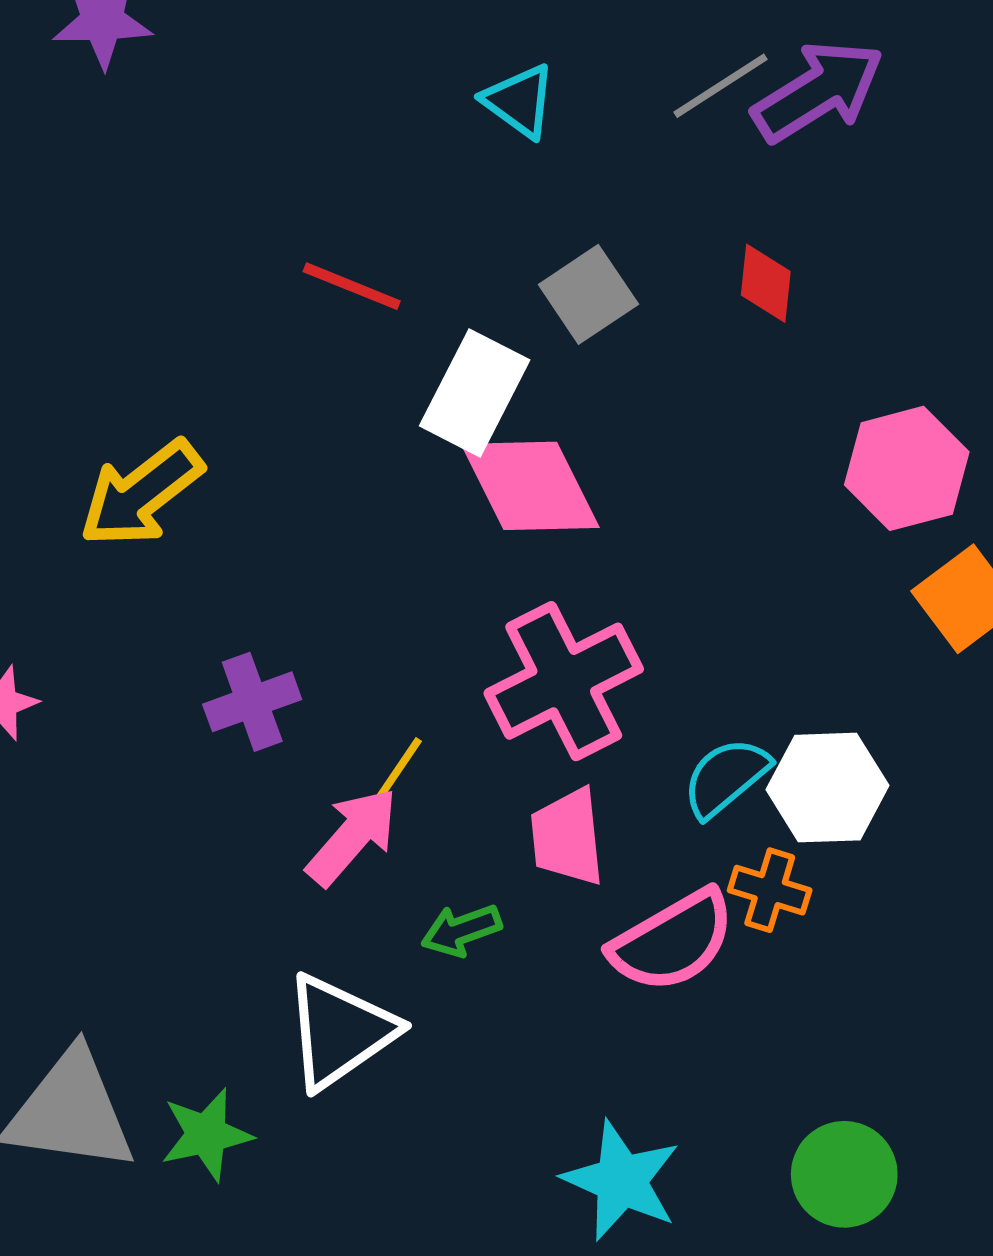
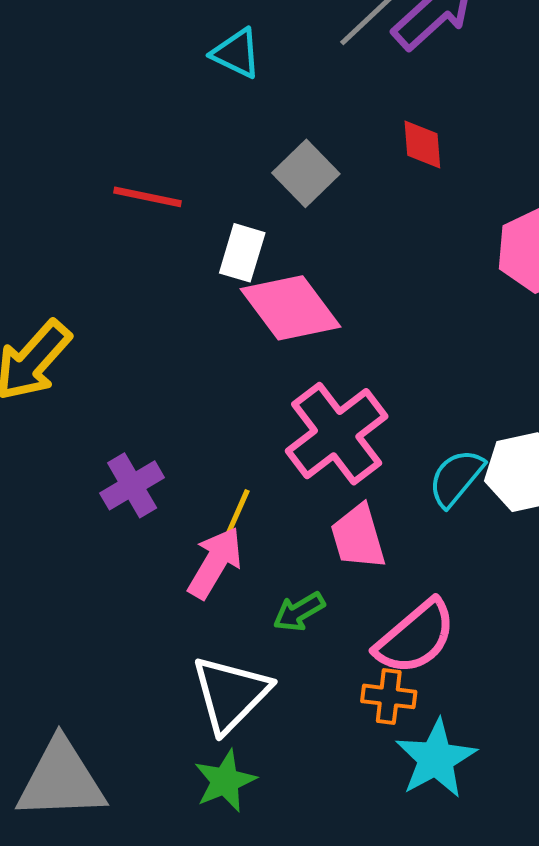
white rectangle: (475, 393) -> (242, 253), size x0.7
orange cross: (770, 890) -> (389, 696), moved
pink semicircle: (673, 941) -> (415, 637), moved
green star: (206, 1135) -> (225, 781), moved
cyan star: (621, 1181) -> (436, 759), turned 30

